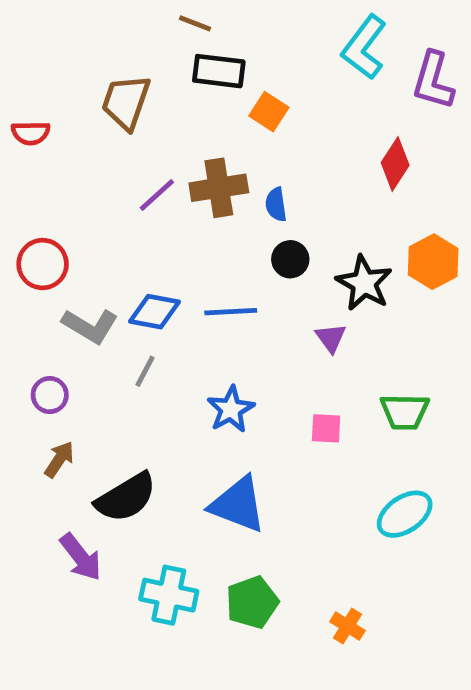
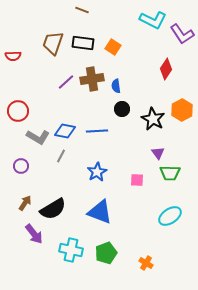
cyan L-shape: (364, 47) -> (153, 20), turned -100
black rectangle: (219, 71) -> (83, 43), moved
purple L-shape: (433, 81) -> (182, 34), turned -50
purple triangle: (331, 338) -> (158, 153), moved
brown arrow: (59, 459) -> (25, 203), moved

